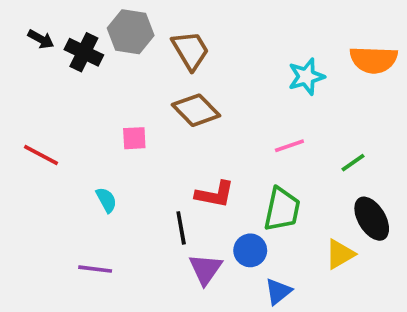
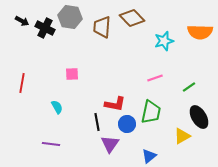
brown trapezoid: (190, 50) -> (102, 27), turned -145
brown diamond: (196, 110) -> (132, 18), moved
red line: (41, 155) -> (22, 83), turned 72
blue circle: (250, 250) -> (127, 124), moved

